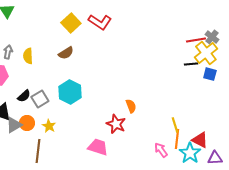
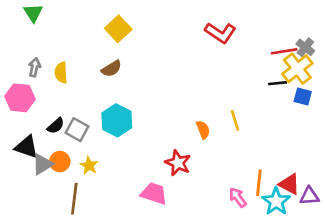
red L-shape: (100, 22) -> (220, 33), moved
gray square: (40, 99) -> (77, 130), turned -30
orange semicircle: (131, 106) -> (203, 130), moved
yellow line: (175, 125) -> (235, 120), moved
purple triangle: (215, 158) -> (309, 196), moved

